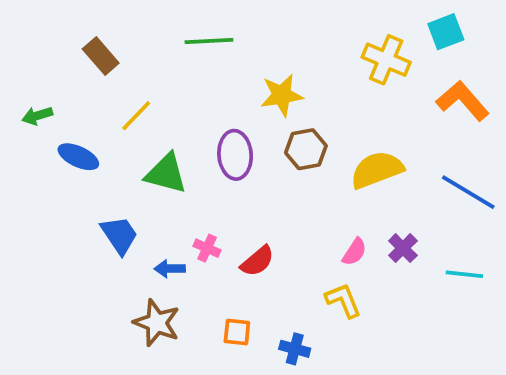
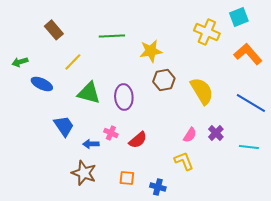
green line: (209, 41) -> (112, 36), moved
purple ellipse: (235, 155) -> (124, 97), moved
yellow semicircle: (377, 170) -> (202, 91), turned 80

